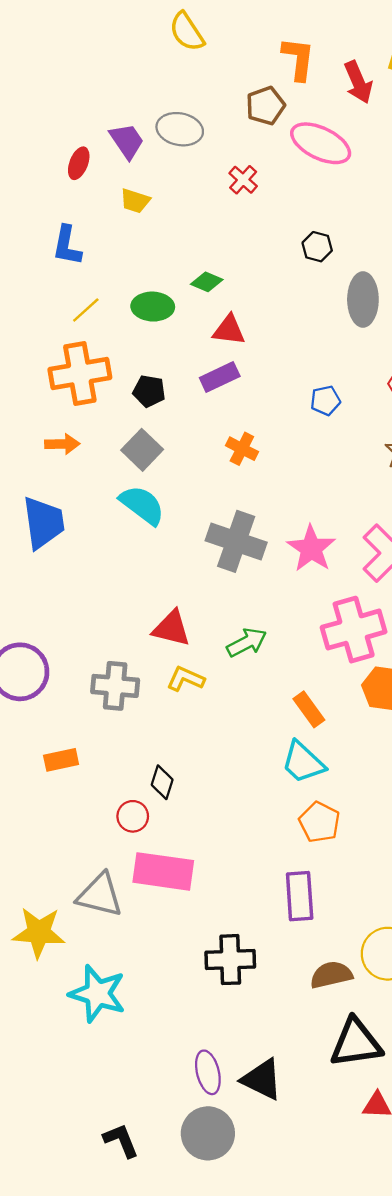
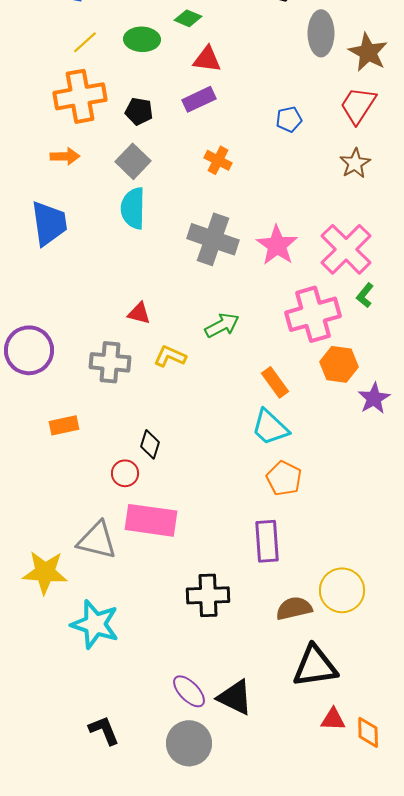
cyan semicircle: (142, 505) -> (133, 208), turned -126
red triangle: (171, 628) -> (139, 313), moved, size x0.7
purple ellipse: (208, 1072) -> (189, 691), turned -30
black L-shape: (121, 1140) -> (104, 730), moved

